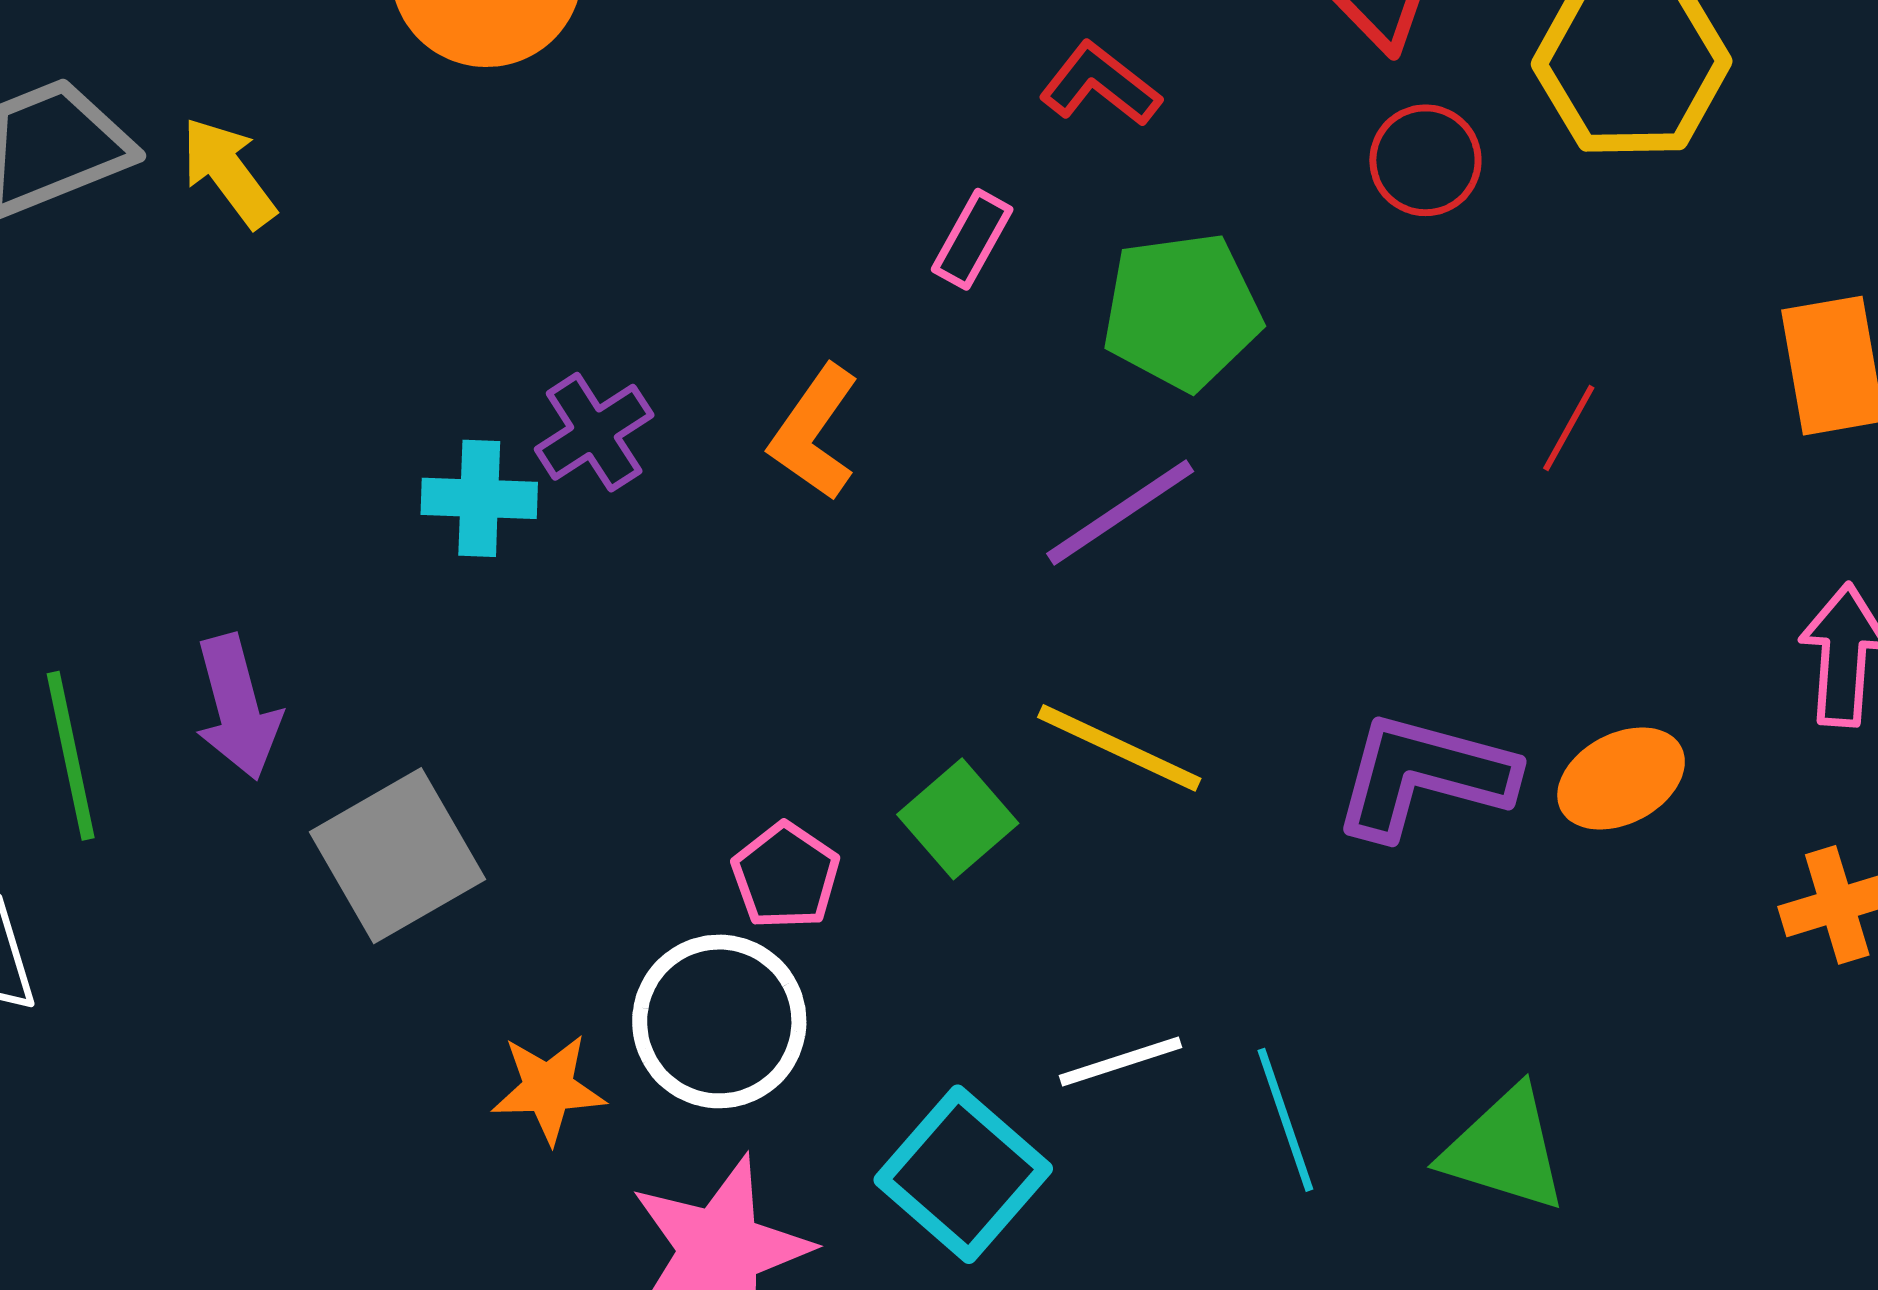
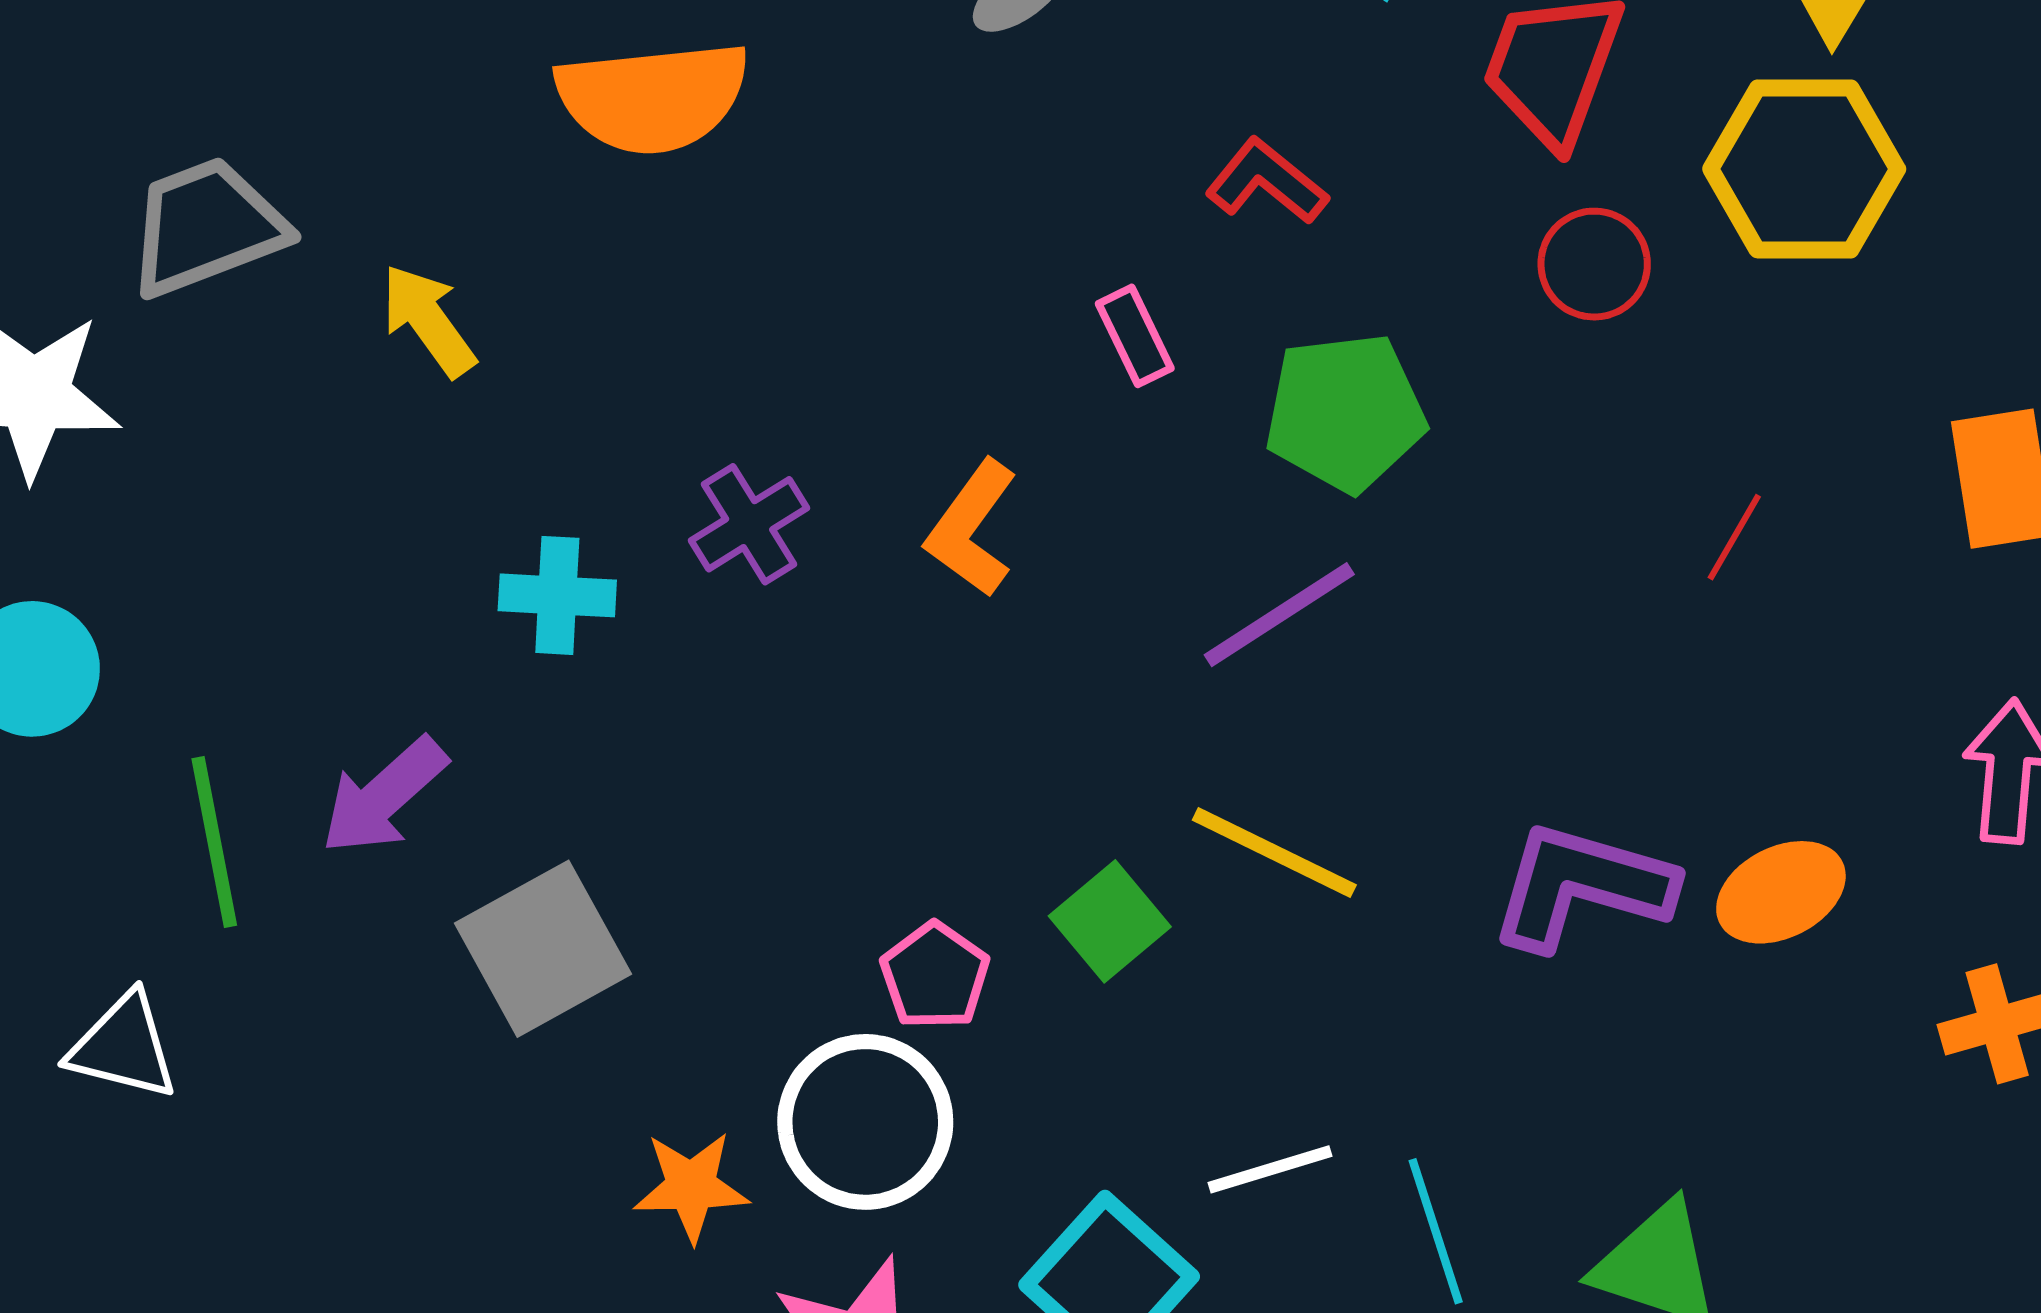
yellow arrow: (228, 172) -> (428, 320), moved
pink rectangle: (972, 239) -> (1135, 336), turned -56
cyan cross: (479, 498) -> (557, 595), moved
purple arrow: (237, 707) -> (384, 796), turned 62

